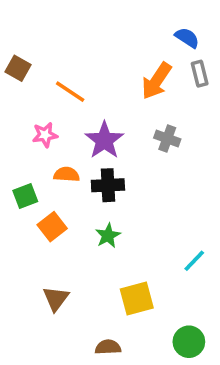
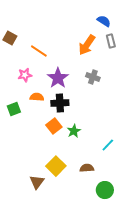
orange square: (52, 227) -> (54, 126), moved
green star: (108, 236) -> (74, 131), moved
brown triangle: (56, 299) -> (37, 182), moved
yellow square: (137, 299) -> (56, 166), moved, turned -30
brown semicircle: (108, 347) -> (87, 168), moved

